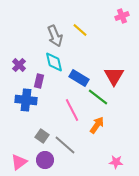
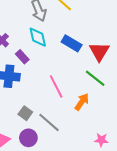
blue rectangle: (79, 78) -> (72, 43), moved
purple rectangle: (39, 81) -> (22, 57), turned -56
green line: (98, 97) -> (95, 78), moved

